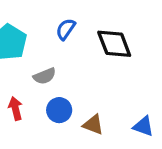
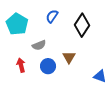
black diamond: (114, 44) -> (82, 25), turned 55
brown triangle: (93, 125) -> (69, 57), moved, turned 40

